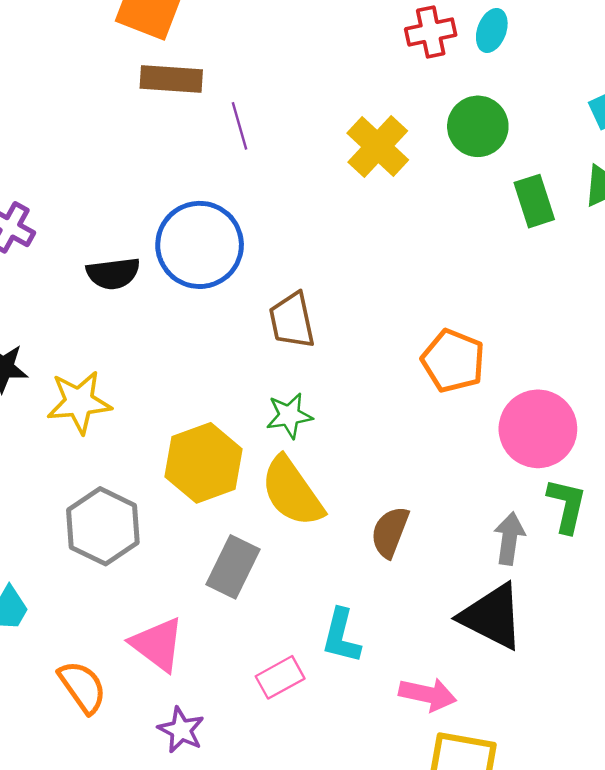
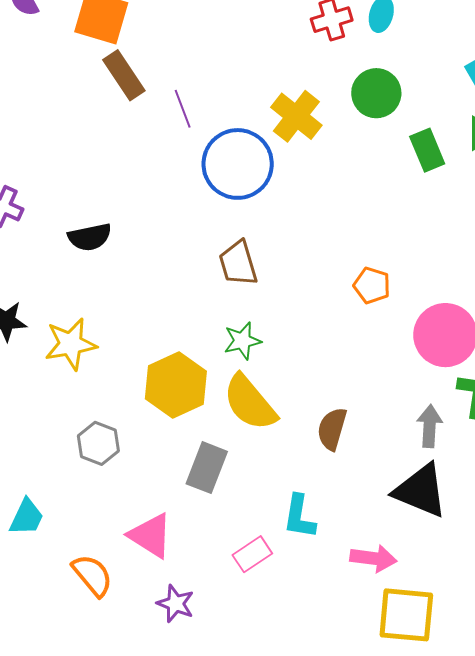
brown rectangle: (171, 79) -> (124, 75), turned 57
blue circle: (200, 245) -> (238, 164), moved
orange pentagon: (453, 361) -> (372, 285), size x0.7
gray hexagon: (103, 526) -> (98, 443), size x0.7

